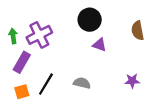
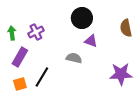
purple cross: (39, 35) -> (36, 32), size x0.7
purple star: (132, 81) -> (121, 74), size x1.6
gray semicircle: (82, 83) -> (74, 58), moved

